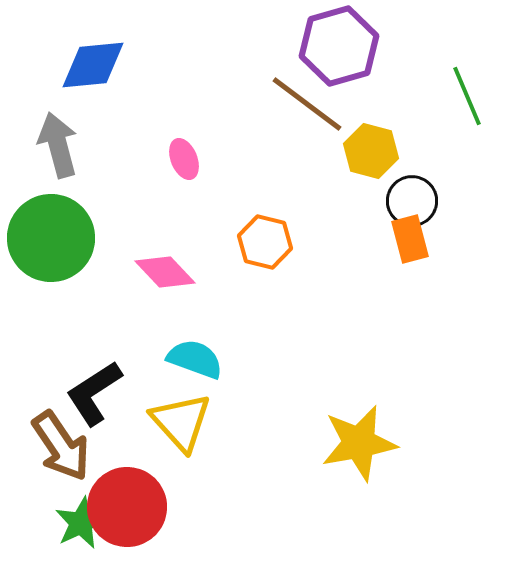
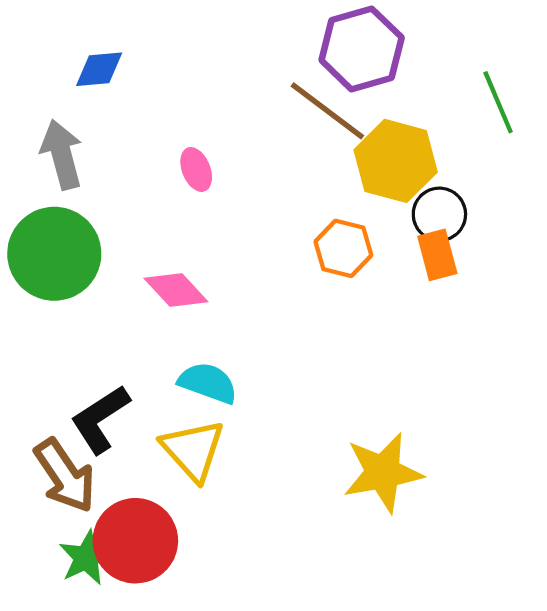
blue diamond: (93, 65) -> (99, 69), size x0.7
yellow hexagon: (371, 151) -> (396, 161), size x1.4
orange hexagon: (265, 242) -> (343, 248), moved

